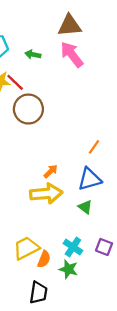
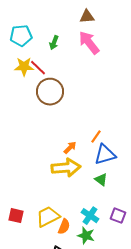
brown triangle: (70, 26) -> (87, 17), size x0.7
green arrow: (33, 55) -> (54, 43), turned -80
orange line: (94, 147) -> (96, 137), moved

